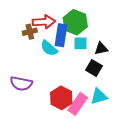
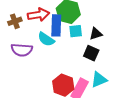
brown cross: (30, 32) -> (15, 21), moved
purple semicircle: (21, 83) -> (22, 50), moved

